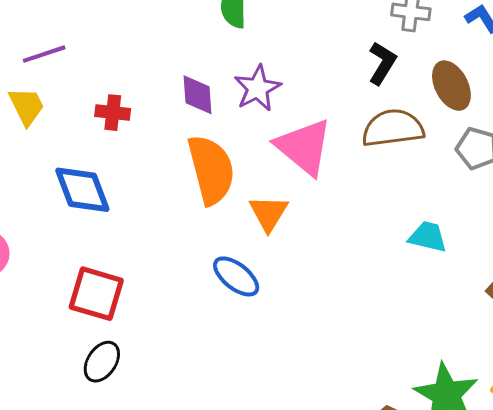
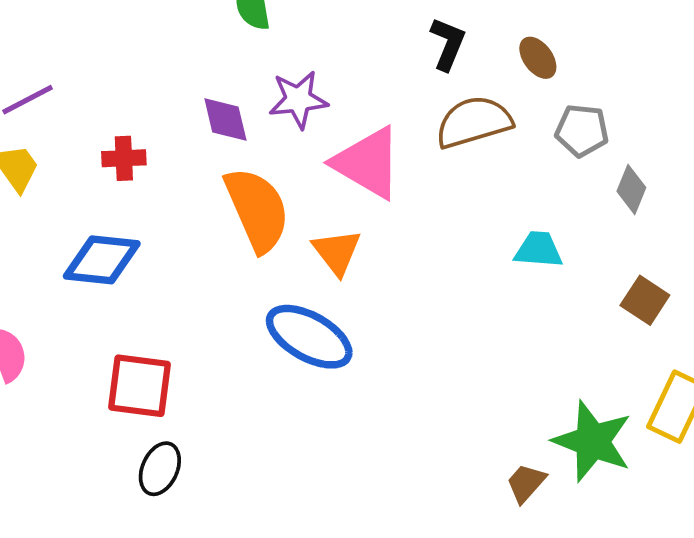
brown ellipse: (451, 86) -> (538, 58), size x0.7
purple star: (257, 88) -> (298, 100), turned 30
blue diamond: (82, 190) -> (102, 260), turned -54
blue ellipse: (236, 276) -> (309, 337), size x1.4

